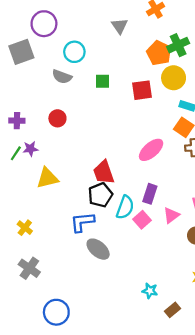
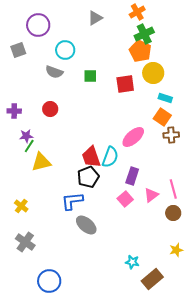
gray triangle: (119, 26) -> (95, 18), moved, turned 35
green cross: (178, 45) -> (144, 34), moved
gray square: (21, 52) -> (18, 50), size x0.7
green line: (16, 153) -> (29, 146), moved
cyan semicircle: (125, 207) -> (110, 157), moved
brown rectangle: (172, 310) -> (152, 279), size x1.5

